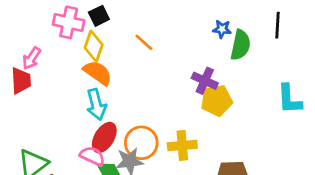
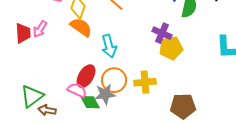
pink arrow: (32, 58) -> (40, 29), moved
cyan arrow: (96, 104) -> (109, 46), moved

